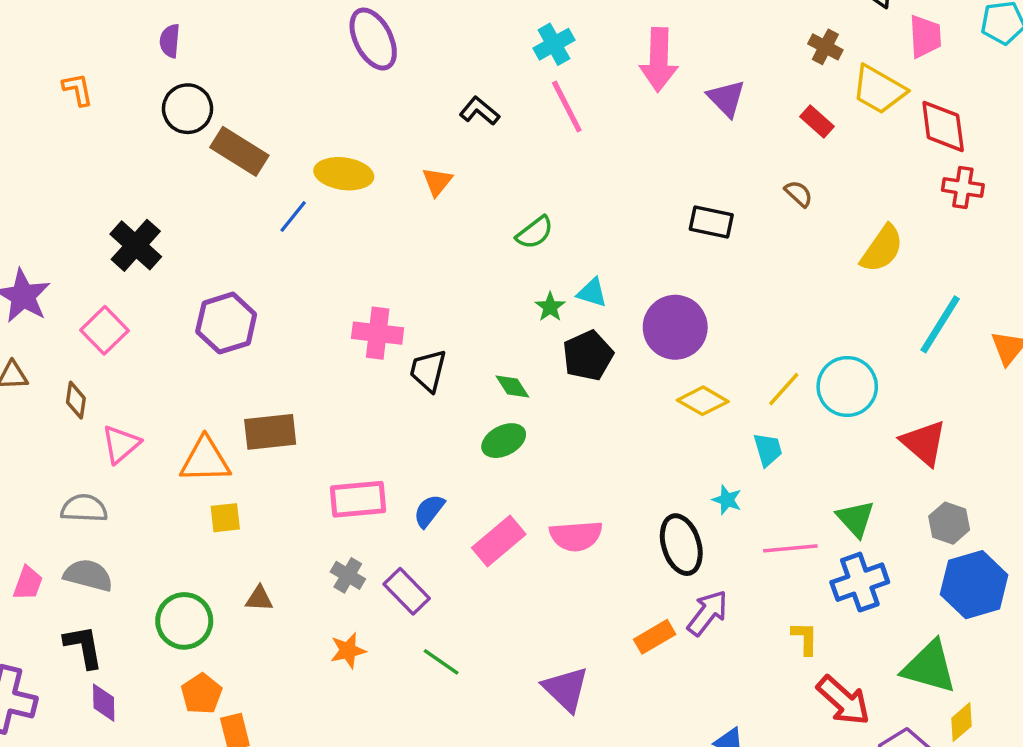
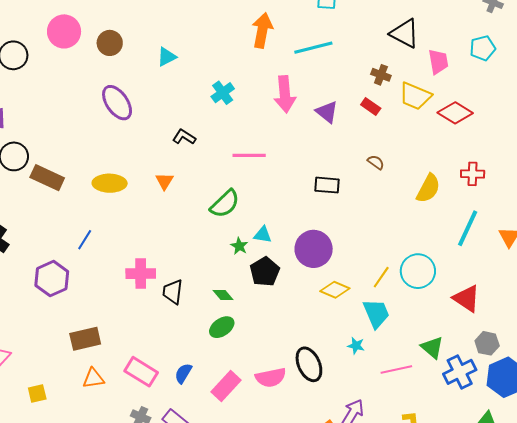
pink line: (567, 107) -> (249, 155), moved, turned -56
red rectangle: (817, 121) -> (371, 106), moved
red diamond: (943, 126) -> (455, 113), turned -44
red cross: (963, 188) -> (473, 174), moved
blue line: (293, 216) -> (85, 240), moved
green semicircle: (535, 233) -> (225, 204), size x1.4
cyan trapezoid: (768, 450) -> (376, 313), size x1.5
orange triangle: (205, 460) -> (93, 378), moved, size x0.7
pink rectangle: (358, 499) -> (141, 372), turned 44
yellow square: (225, 518) -> (37, 394), moved
black ellipse: (681, 545) -> (309, 364), moved
blue cross: (860, 582) -> (460, 372), moved

